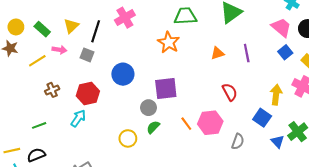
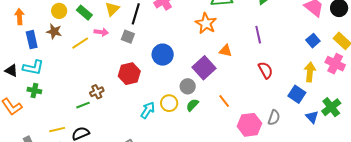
blue square: (285, 52) -> (313, 41), moved
orange triangle: (217, 53) -> (226, 51), moved, turned 32
purple line: (247, 53) -> (258, 35), moved
purple square: (166, 89) -> (204, 68), turned -35
brown cross: (52, 90) -> (97, 92), moved
cyan arrow: (78, 118) -> (148, 110), moved
pink hexagon: (210, 123) -> (249, 125), moved
yellow circle: (128, 138) -> (169, 103), moved

